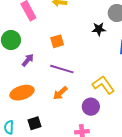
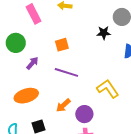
orange arrow: (60, 93) -> (63, 105), moved
purple circle: (91, 107) -> (84, 114), moved

